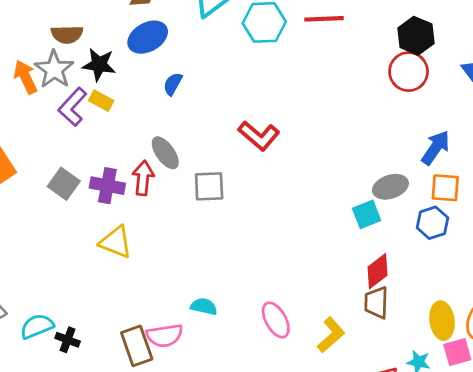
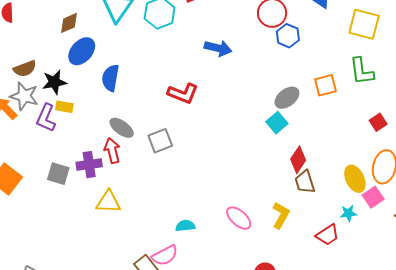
blue semicircle: (173, 84) -> (110, 78), size x1.5
blue arrow: (436, 148) -> (218, 48), moved, turned 88
blue hexagon: (432, 223) -> (288, 36), moved

